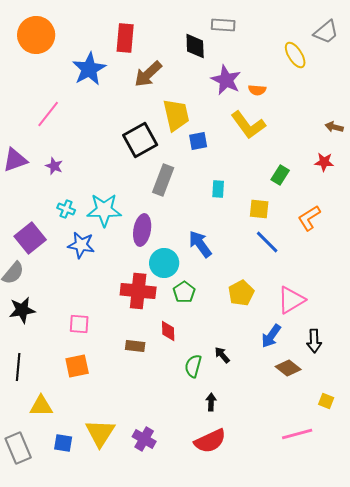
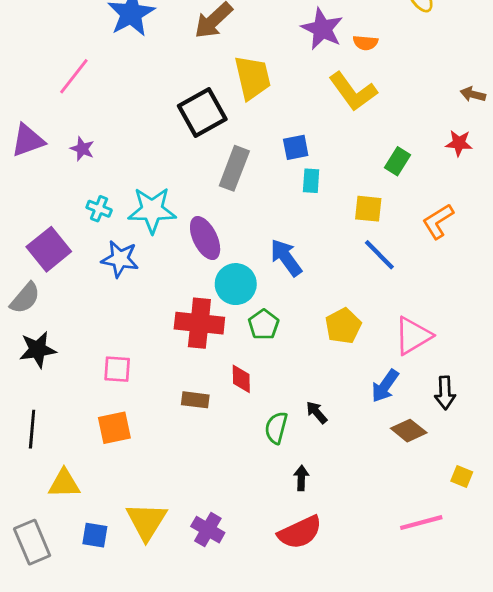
blue square: (198, 141) -> (296, 147), moved
purple ellipse: (142, 230) -> (205, 238), turned -36

